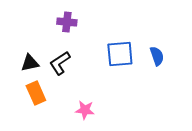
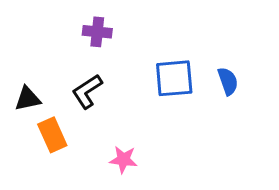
black triangle: (30, 63) -> (28, 99), moved

